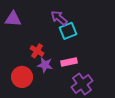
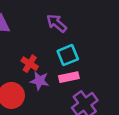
cyan square: (68, 31) -> (68, 55), moved

